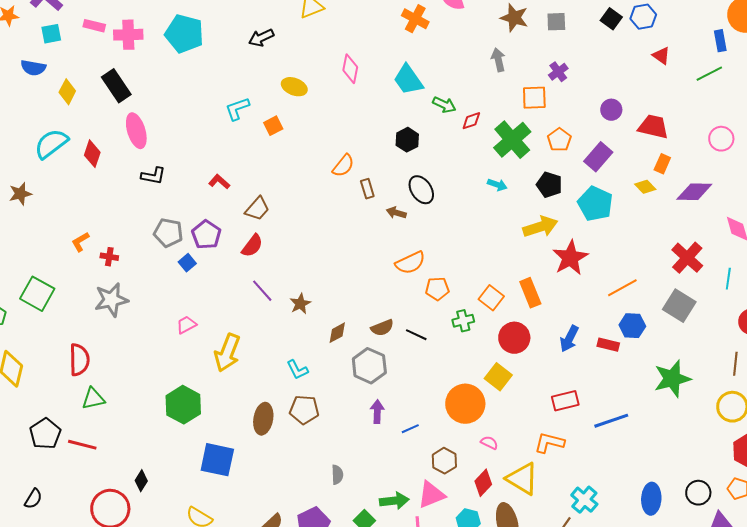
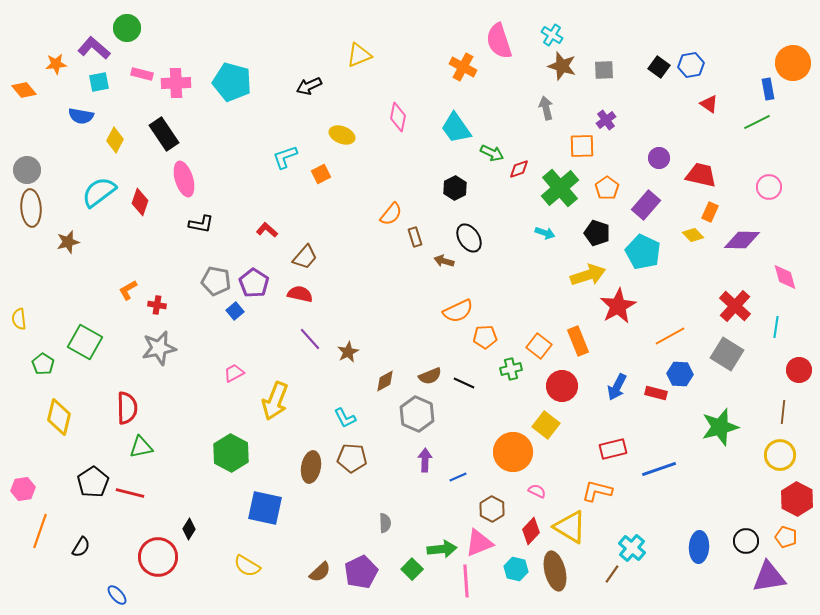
red semicircle: (252, 246) -> (300, 294), turned -115

